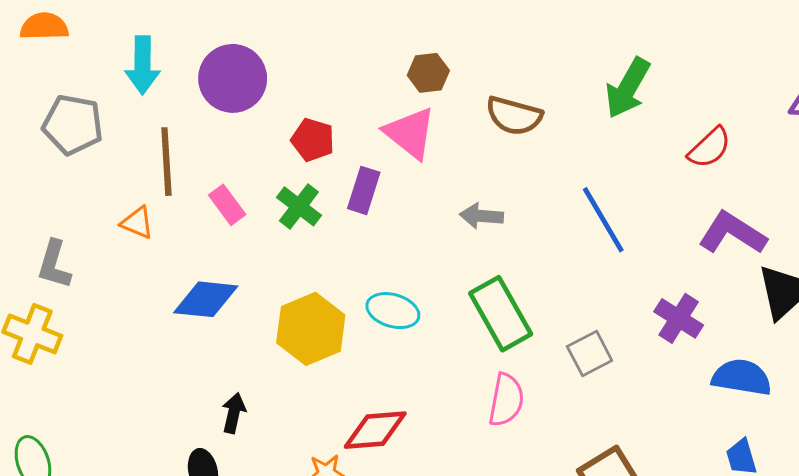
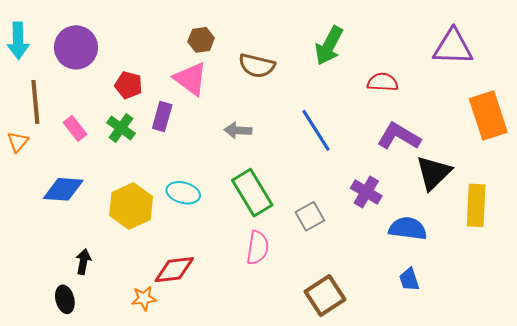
red semicircle: (710, 148) -> (383, 82), turned -132
orange triangle: (137, 223) -> (18, 142), turned 50

